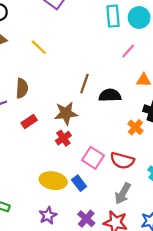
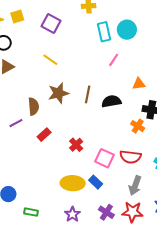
yellow line: (39, 47) -> (50, 60), moved
pink line: (128, 51) -> (114, 60), moved
brown star: (66, 113) -> (58, 93), moved

